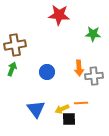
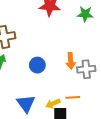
green star: (93, 34) -> (85, 14), moved

